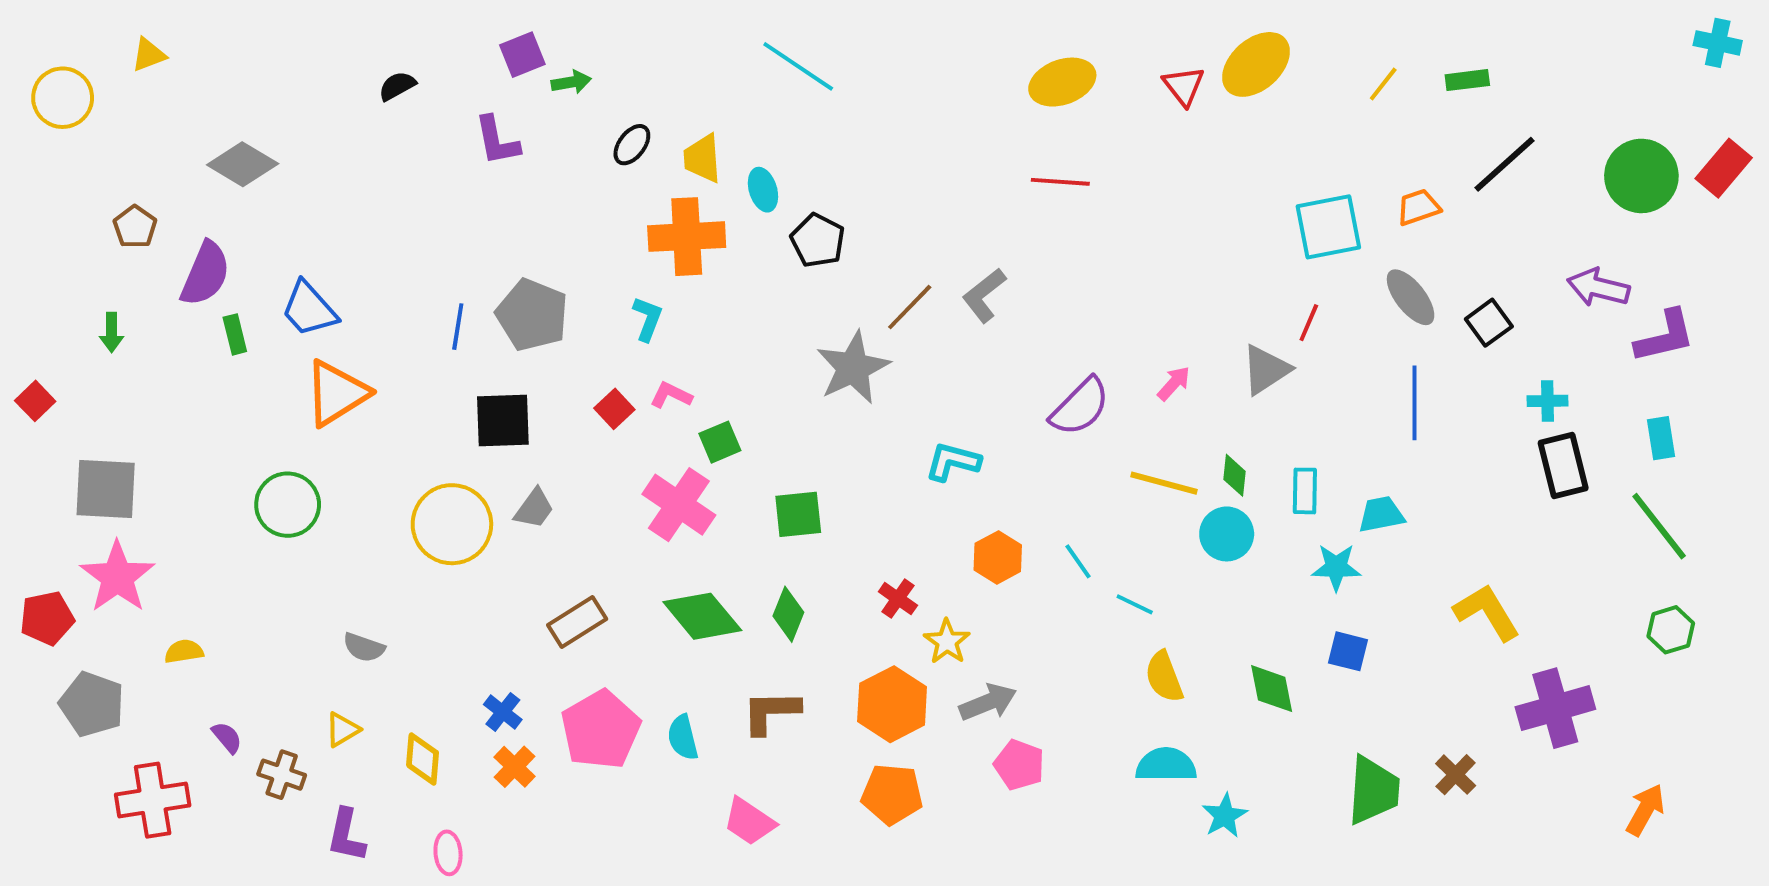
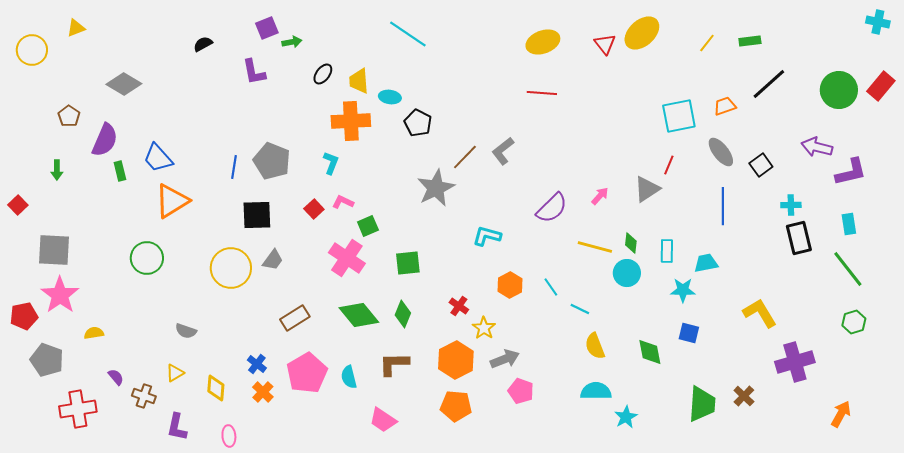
cyan ellipse: (763, 190) -> (390, 97), turned -65

